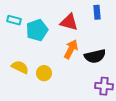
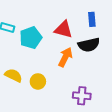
black semicircle: (95, 56) -> (89, 45), moved
purple cross: (104, 86) -> (82, 96), moved

